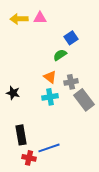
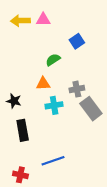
green semicircle: (60, 55) -> (53, 60), moved
orange triangle: (50, 77) -> (43, 84), moved, turned -40
black rectangle: (21, 135) -> (23, 130), moved
red cross: (29, 158) -> (20, 175), moved

